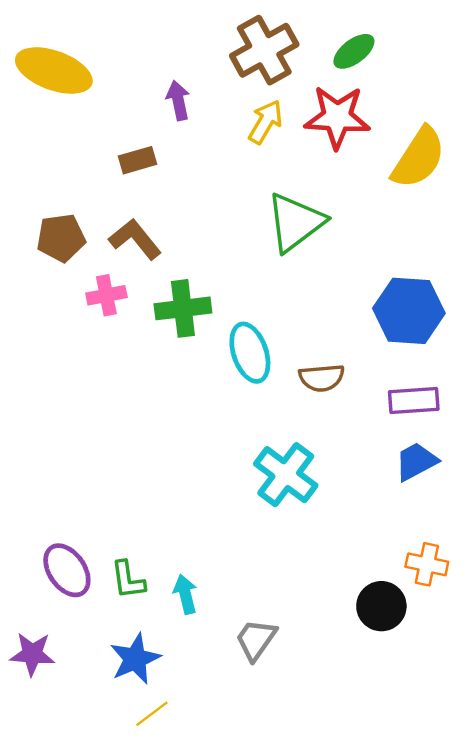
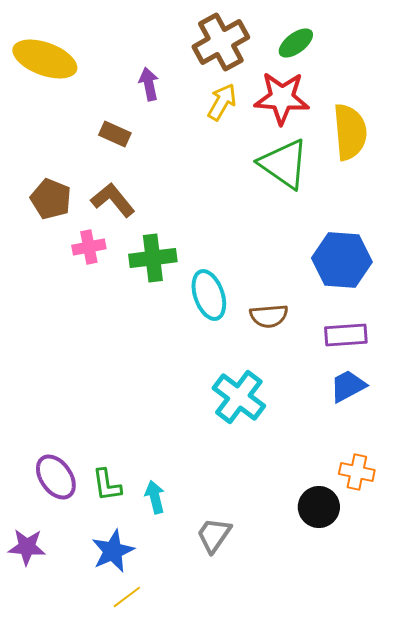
yellow semicircle: (418, 158) -> (350, 132), turned -38
brown rectangle: (138, 160) -> (115, 134), turned 40
green triangle: (295, 222) -> (284, 164), moved, turned -48
brown pentagon: (61, 238) -> (51, 199), turned 30

